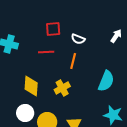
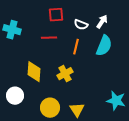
white arrow: (116, 36) -> (102, 22), moved
cyan semicircle: (106, 81) -> (104, 46), moved
white circle: (25, 113) -> (15, 96), moved

